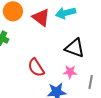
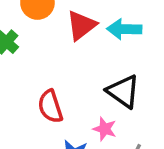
red triangle: (41, 17) -> (81, 25), turned 30

